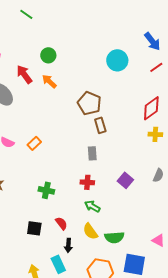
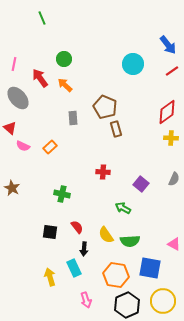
green line: (26, 14) -> (42, 18), turned 32
gray rectangle: (92, 153) -> (73, 118), moved
red cross: (87, 182) -> (103, 172), moved
green arrow: (92, 206) -> (123, 208), moved

